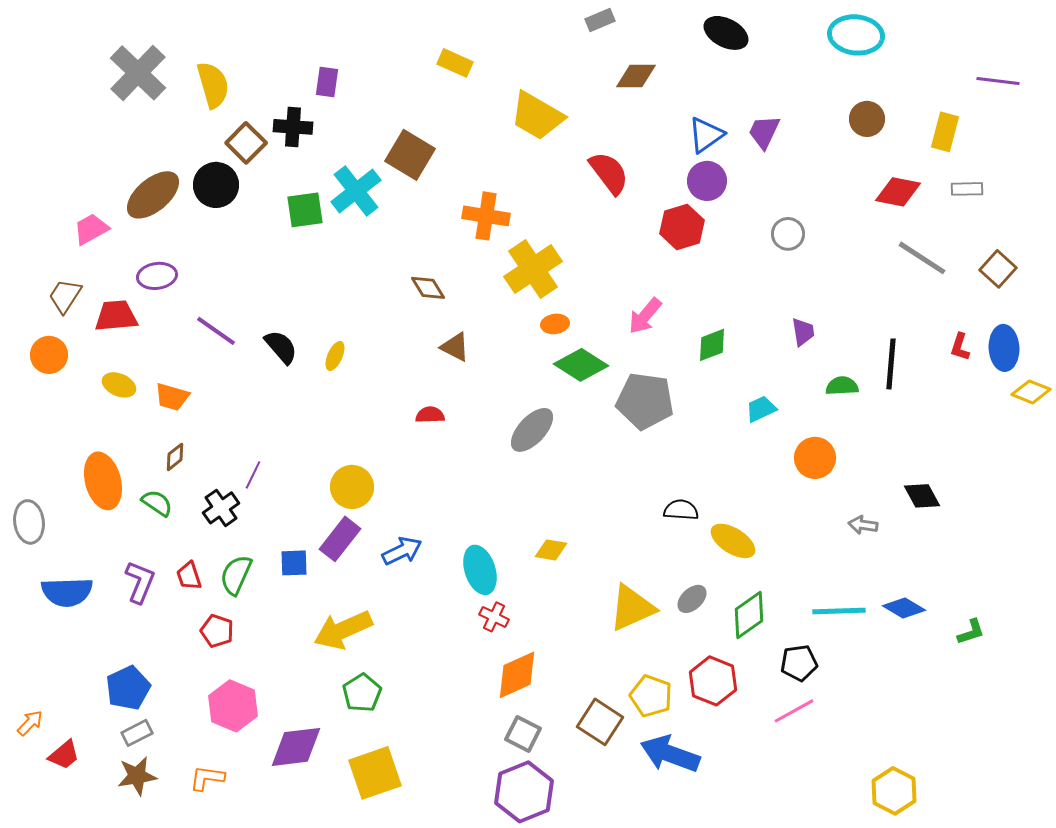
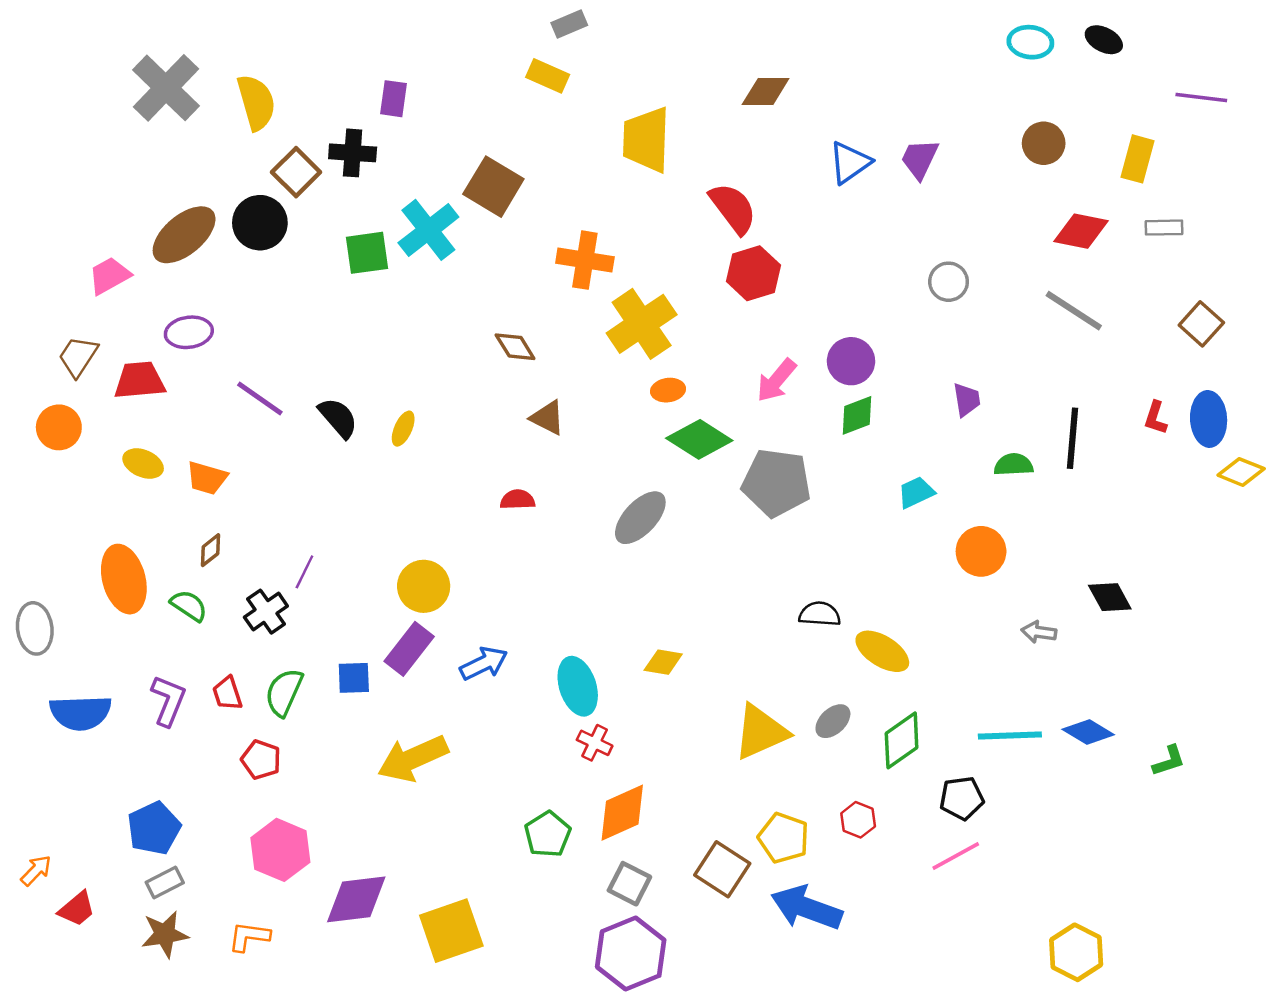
gray rectangle: (600, 20) -> (569, 24), moved
black ellipse: (726, 33) -> (1104, 40), moved, size x0.7
cyan ellipse: (856, 35) -> (1030, 42), size x0.7
yellow trapezoid: (537, 116) -> (646, 140), turned 62
purple circle: (707, 181) -> (851, 361), moved
red hexagon: (682, 227) -> (753, 273), moved
gray line: (922, 258) -> (1074, 311), moved
red hexagon: (713, 681) -> (858, 820), size x0.6
green pentagon: (362, 693) -> (548, 834), moved

